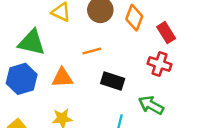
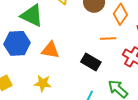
orange line: (92, 51) -> (108, 39), moved

